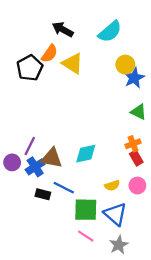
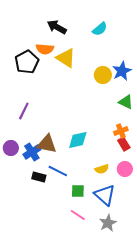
cyan semicircle: (110, 32) -> (100, 29), size x0.7
orange semicircle: (49, 54) -> (45, 49), turned 60
yellow circle: (125, 65) -> (103, 75), moved
purple line: (30, 146) -> (24, 111), moved
green square: (86, 210) -> (78, 191), size x0.6

